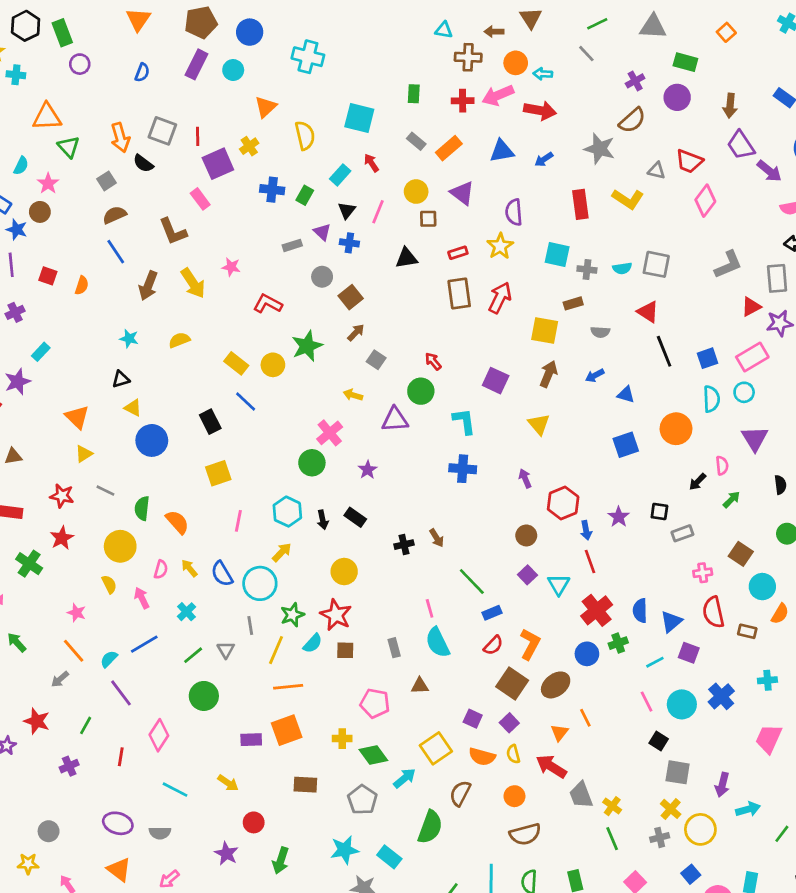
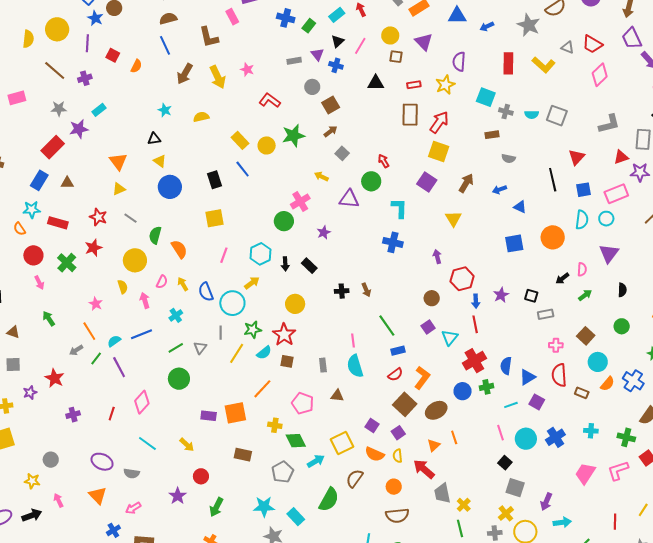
red triangle: (648, 312) -> (577, 157), moved, turned 30
yellow square: (545, 330) -> (439, 152), moved
orange line: (288, 687) -> (262, 389), moved, turned -50
green line: (86, 725) -> (96, 358), moved

